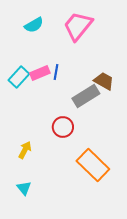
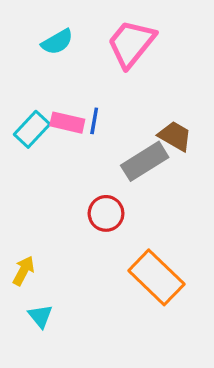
pink rectangle: (40, 73) -> (67, 123), turned 36
yellow arrow: (25, 150) -> (24, 271), moved

